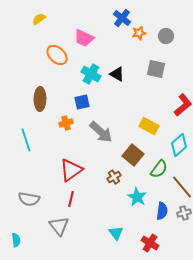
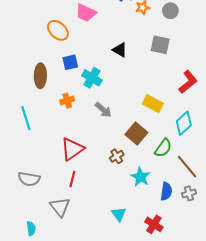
cyan cross: (91, 74) -> (92, 78), moved
blue square: (82, 102) -> (70, 62), moved
gray arrow: (101, 132) -> (103, 110), size x0.7
cyan semicircle: (16, 240) -> (31, 229), moved

